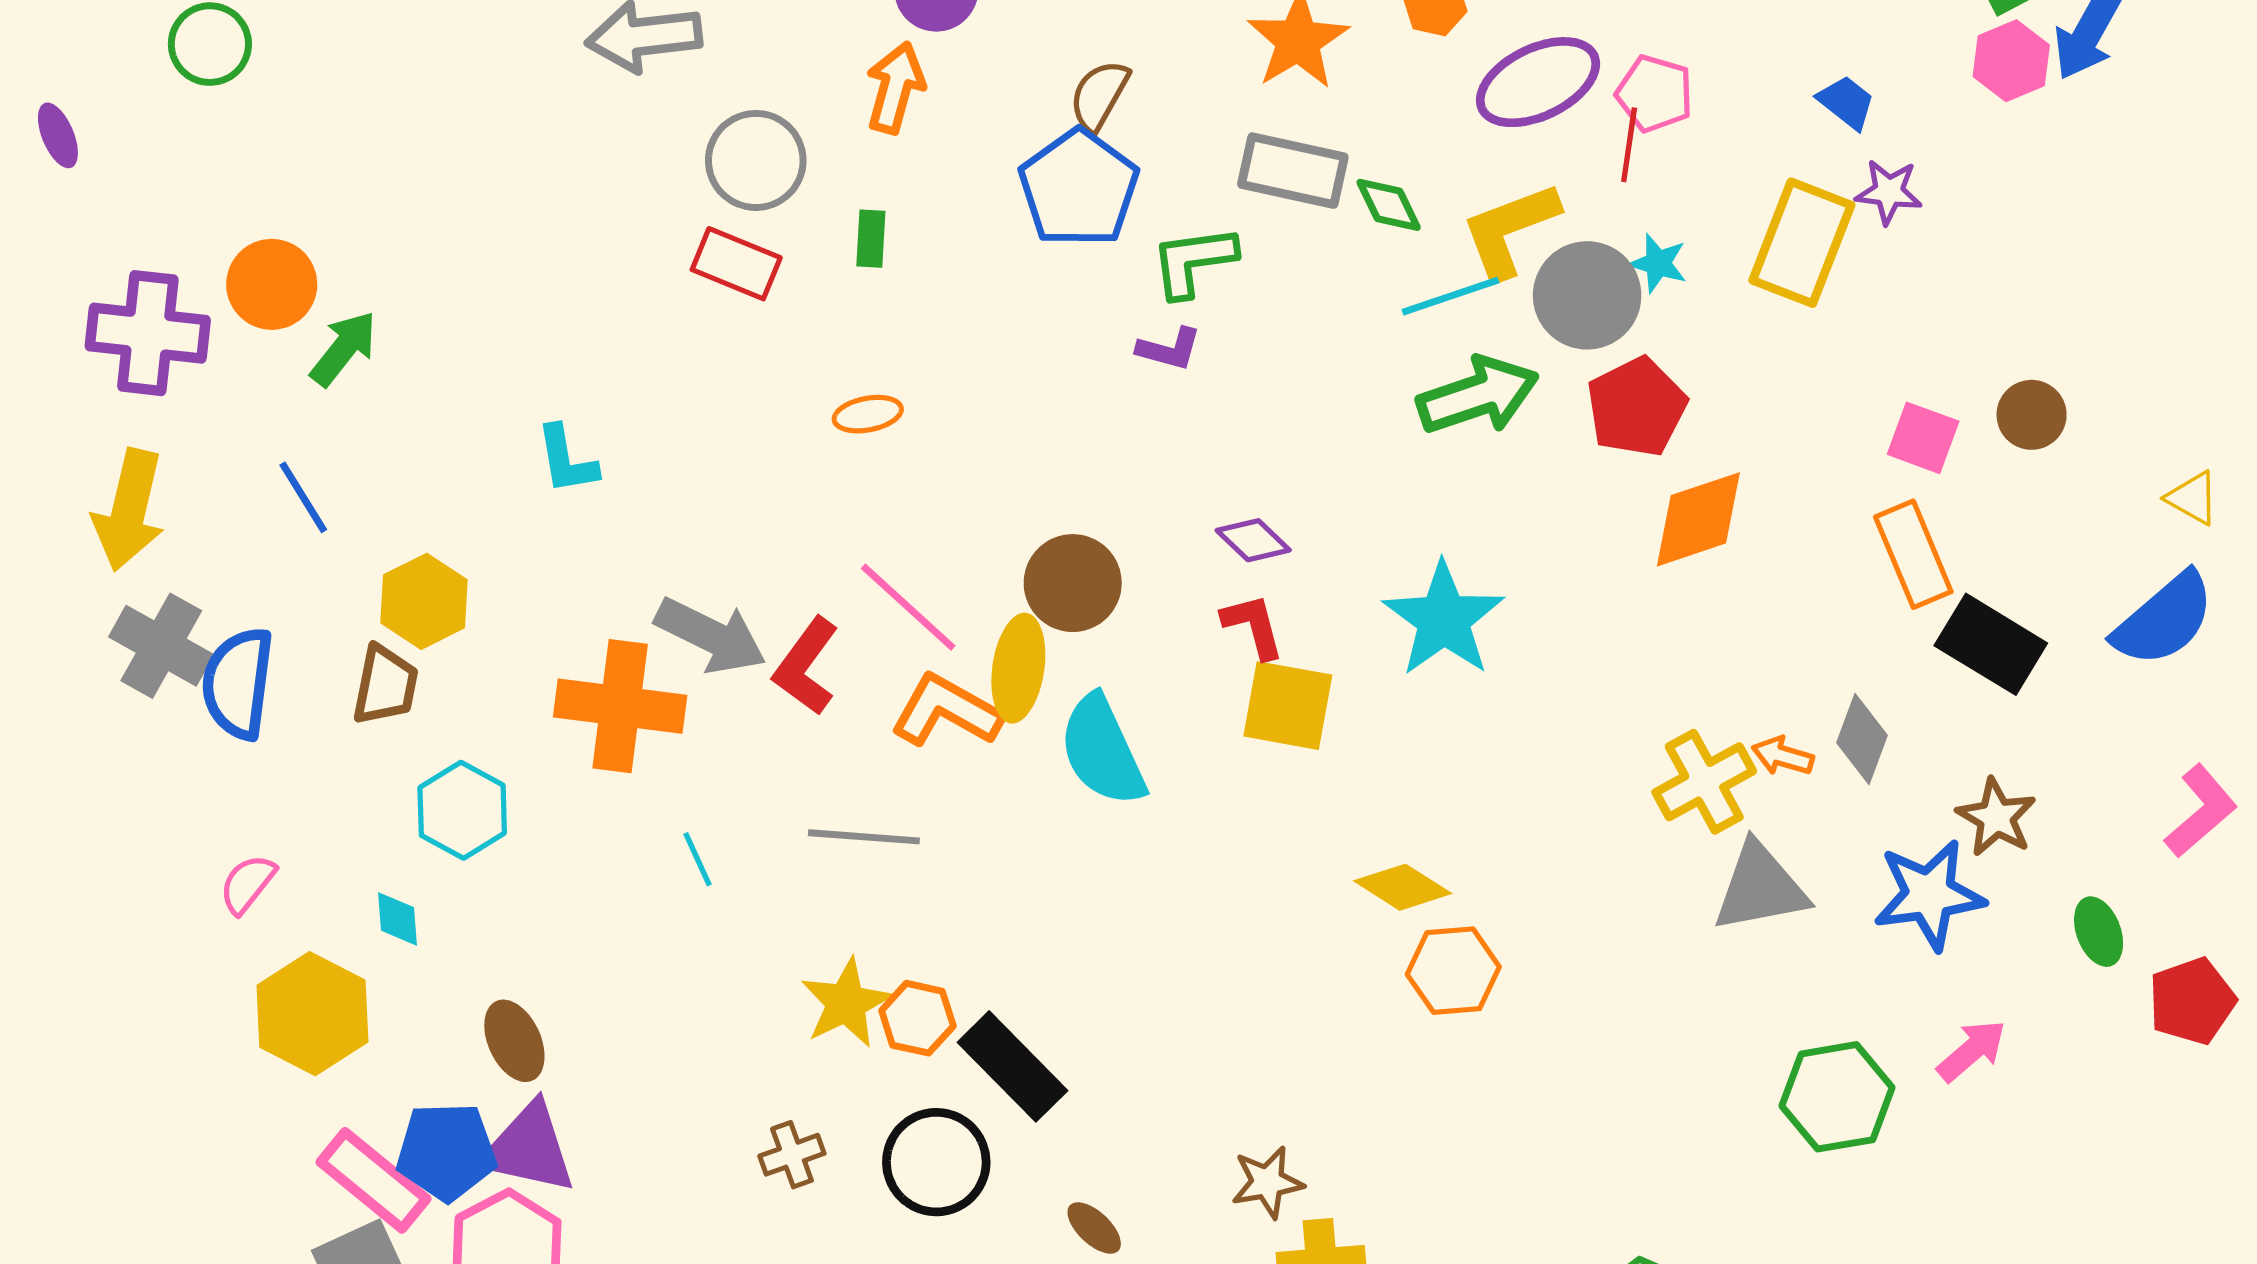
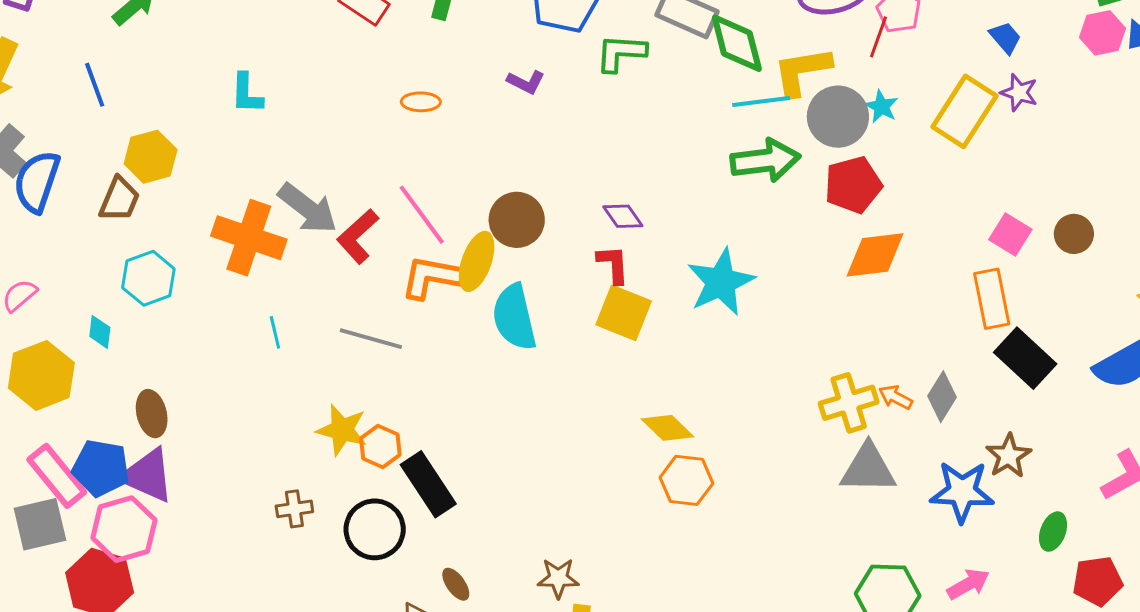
green diamond: (1389, 205) -> (737, 43), size x1.6
purple L-shape: (1169, 349) -> (526, 82), moved
orange L-shape: (946, 711) -> (431, 277), turned -30
green ellipse: (2099, 932) -> (1053, 532), turned 30
yellow star: (846, 1003) -> (342, 430), turned 30

